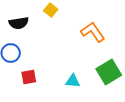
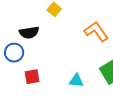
black semicircle: (19, 23) -> (29, 32), moved

